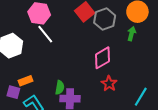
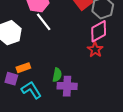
pink diamond: (102, 58) -> (99, 31), moved
red star: (109, 84) -> (95, 50), moved

